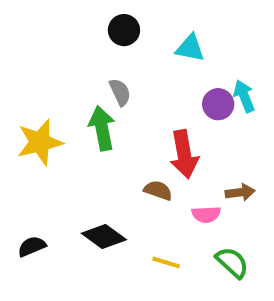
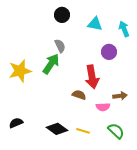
cyan arrow: (244, 96) -> (124, 29), moved
green arrow: (102, 128) -> (51, 64), turned 45
black diamond: (104, 236) -> (57, 129), moved

